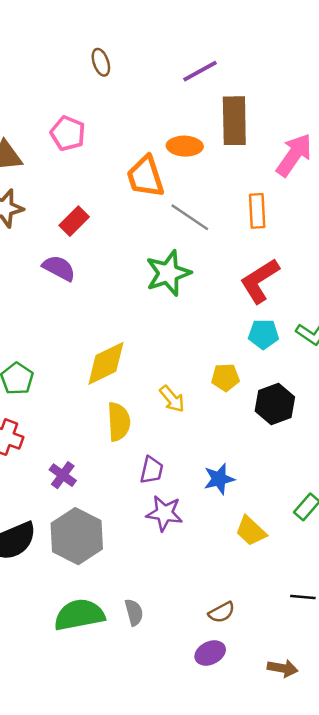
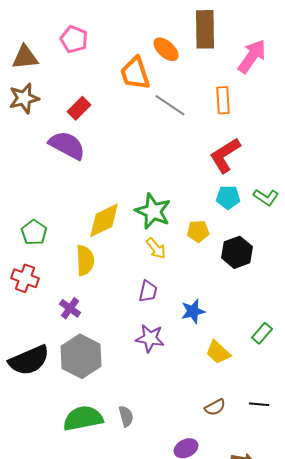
orange ellipse: (185, 146) -> (166, 49), turned 40
purple semicircle: (59, 268) -> (67, 145), size x1.4
green star: (168, 273) -> (153, 211), moved, turned -30
yellow semicircle: (119, 422) -> (85, 260), moved
purple trapezoid: (152, 470) -> (148, 291), moved
brown semicircle: (222, 612) -> (215, 407), moved

